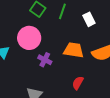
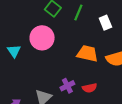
purple cross: (45, 60) -> (67, 86), moved, turned 32
red semicircle: (78, 83) -> (90, 88), turned -136

